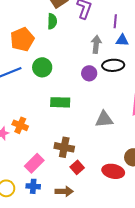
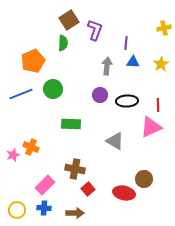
black ellipse: (113, 65) -> (127, 101), moved
gray triangle: (104, 119) -> (115, 141), turned 36

